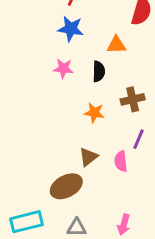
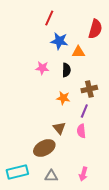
blue star: (71, 29) -> (59, 41), moved
purple line: (138, 139) -> (84, 111), moved
brown triangle: (88, 157) -> (59, 128), turned -32

